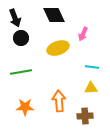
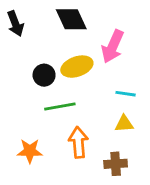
pink arrow: (83, 34) -> (113, 47), size x1.6
black circle: (21, 38) -> (44, 75), moved
green line: (21, 72) -> (60, 107), moved

